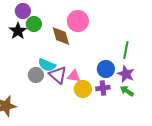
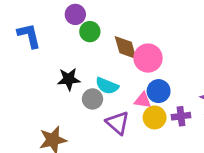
pink circle: (78, 21) -> (148, 58), moved
black star: (18, 31) -> (69, 79), moved, turned 30
blue circle: (106, 69) -> (159, 91), moved
purple triangle: (58, 75) -> (118, 123), moved

